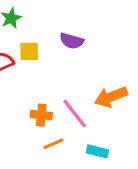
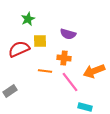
orange cross: (41, 115) -> (64, 58), moved
orange line: (53, 144) -> (45, 71), moved, turned 32

